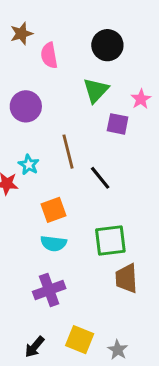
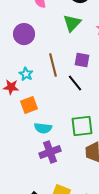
purple square: (118, 124) -> (82, 60), moved
orange square: (53, 210) -> (29, 105), moved
purple cross: (49, 290) -> (50, 152), moved

